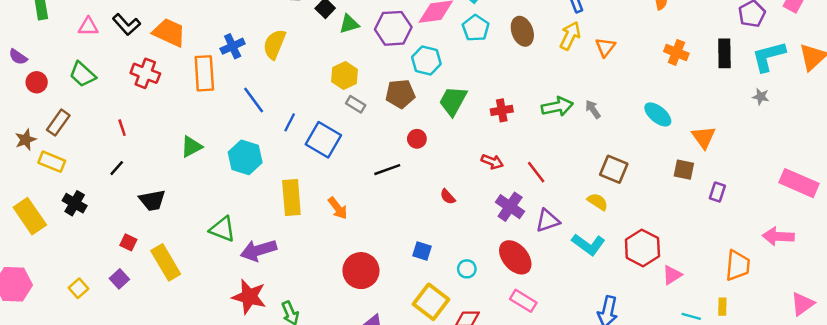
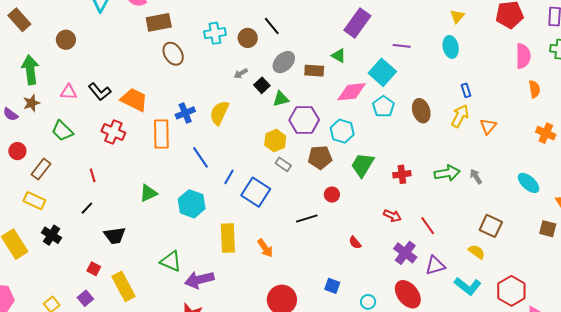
purple hexagon: (393, 28) -> (304, 120), moved
red circle: (37, 82) -> (17, 151), moved
brown star: (26, 140) -> (31, 103), moved

